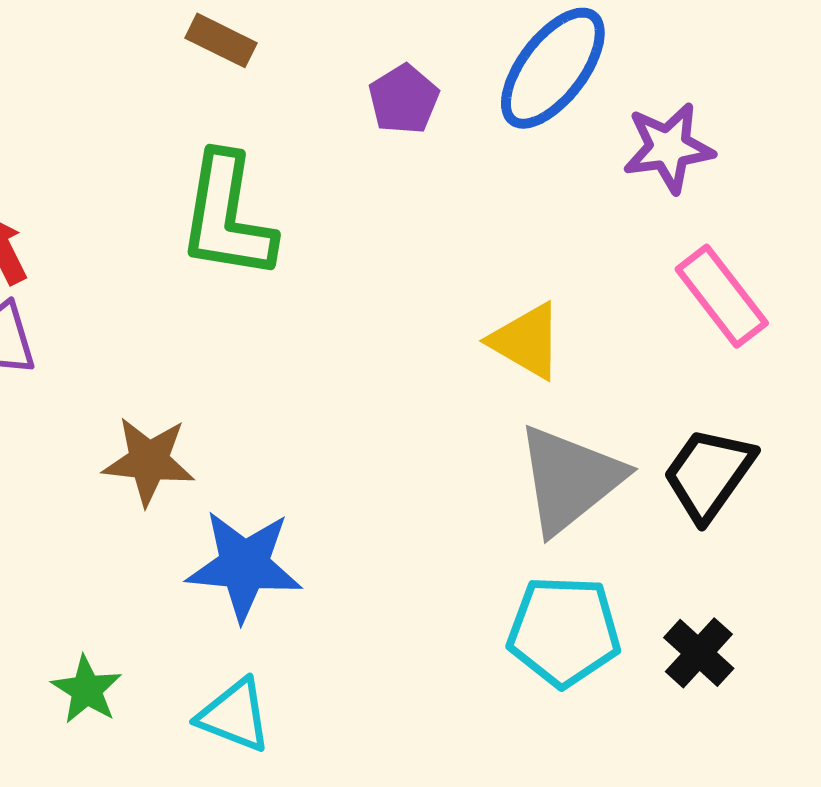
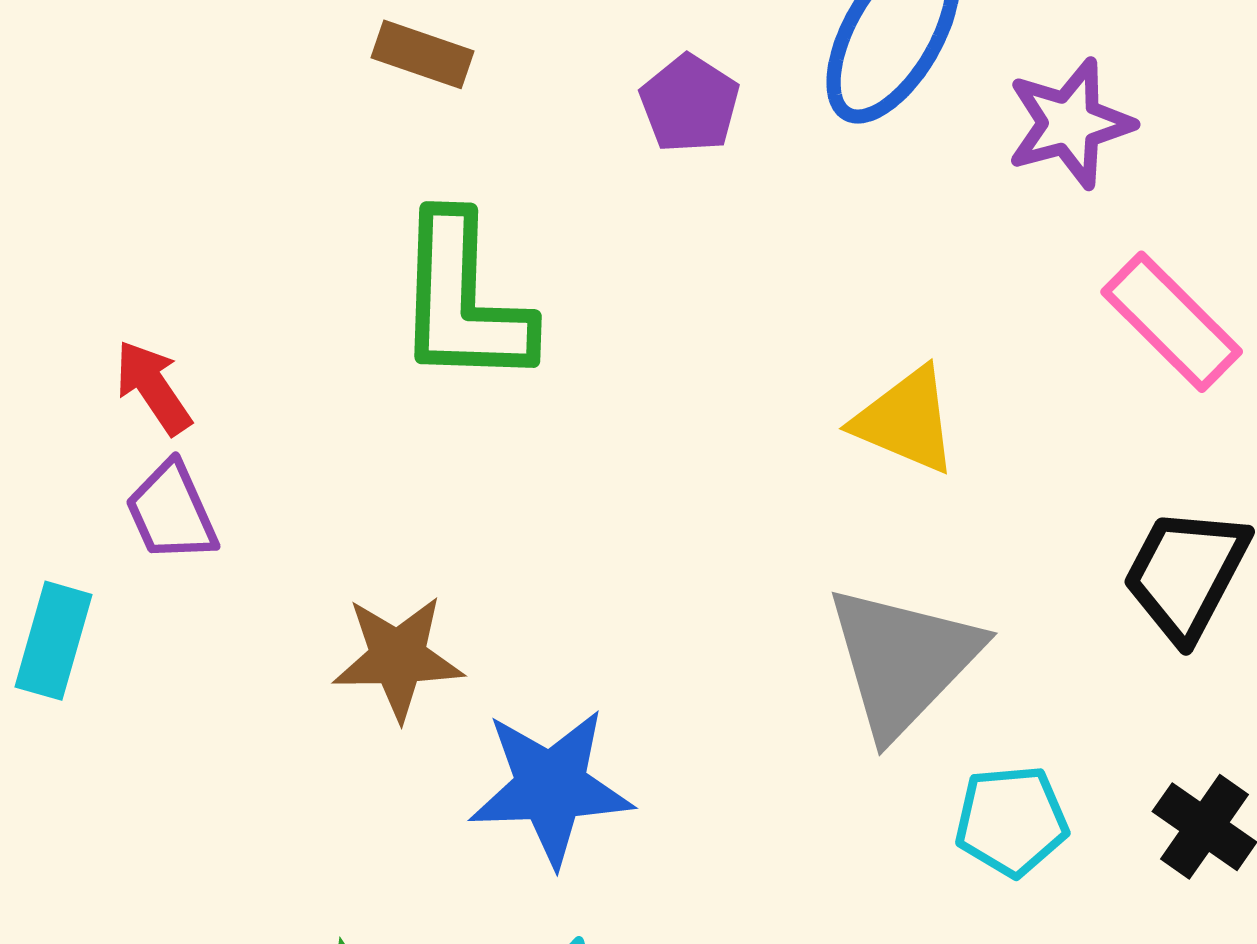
gray triangle: (570, 479) -> (903, 660), moved
cyan pentagon: (564, 631) -> (1011, 821), size x0.7

